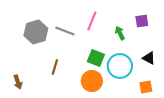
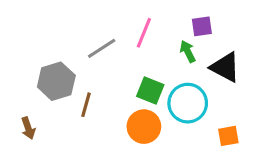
purple square: (142, 21) -> (202, 26), moved
gray line: (65, 31) -> (102, 48), turned -54
gray hexagon: (36, 32) -> (56, 81), moved
black triangle: (149, 58) -> (225, 67), moved, size x1.5

